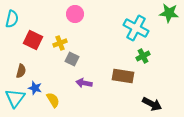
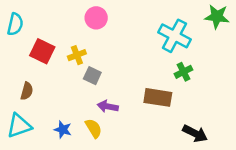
blue star: (35, 88) -> (63, 130), moved
cyan triangle: (15, 98) -> (19, 126), turned 35
yellow semicircle: (53, 100) -> (94, 128), moved

